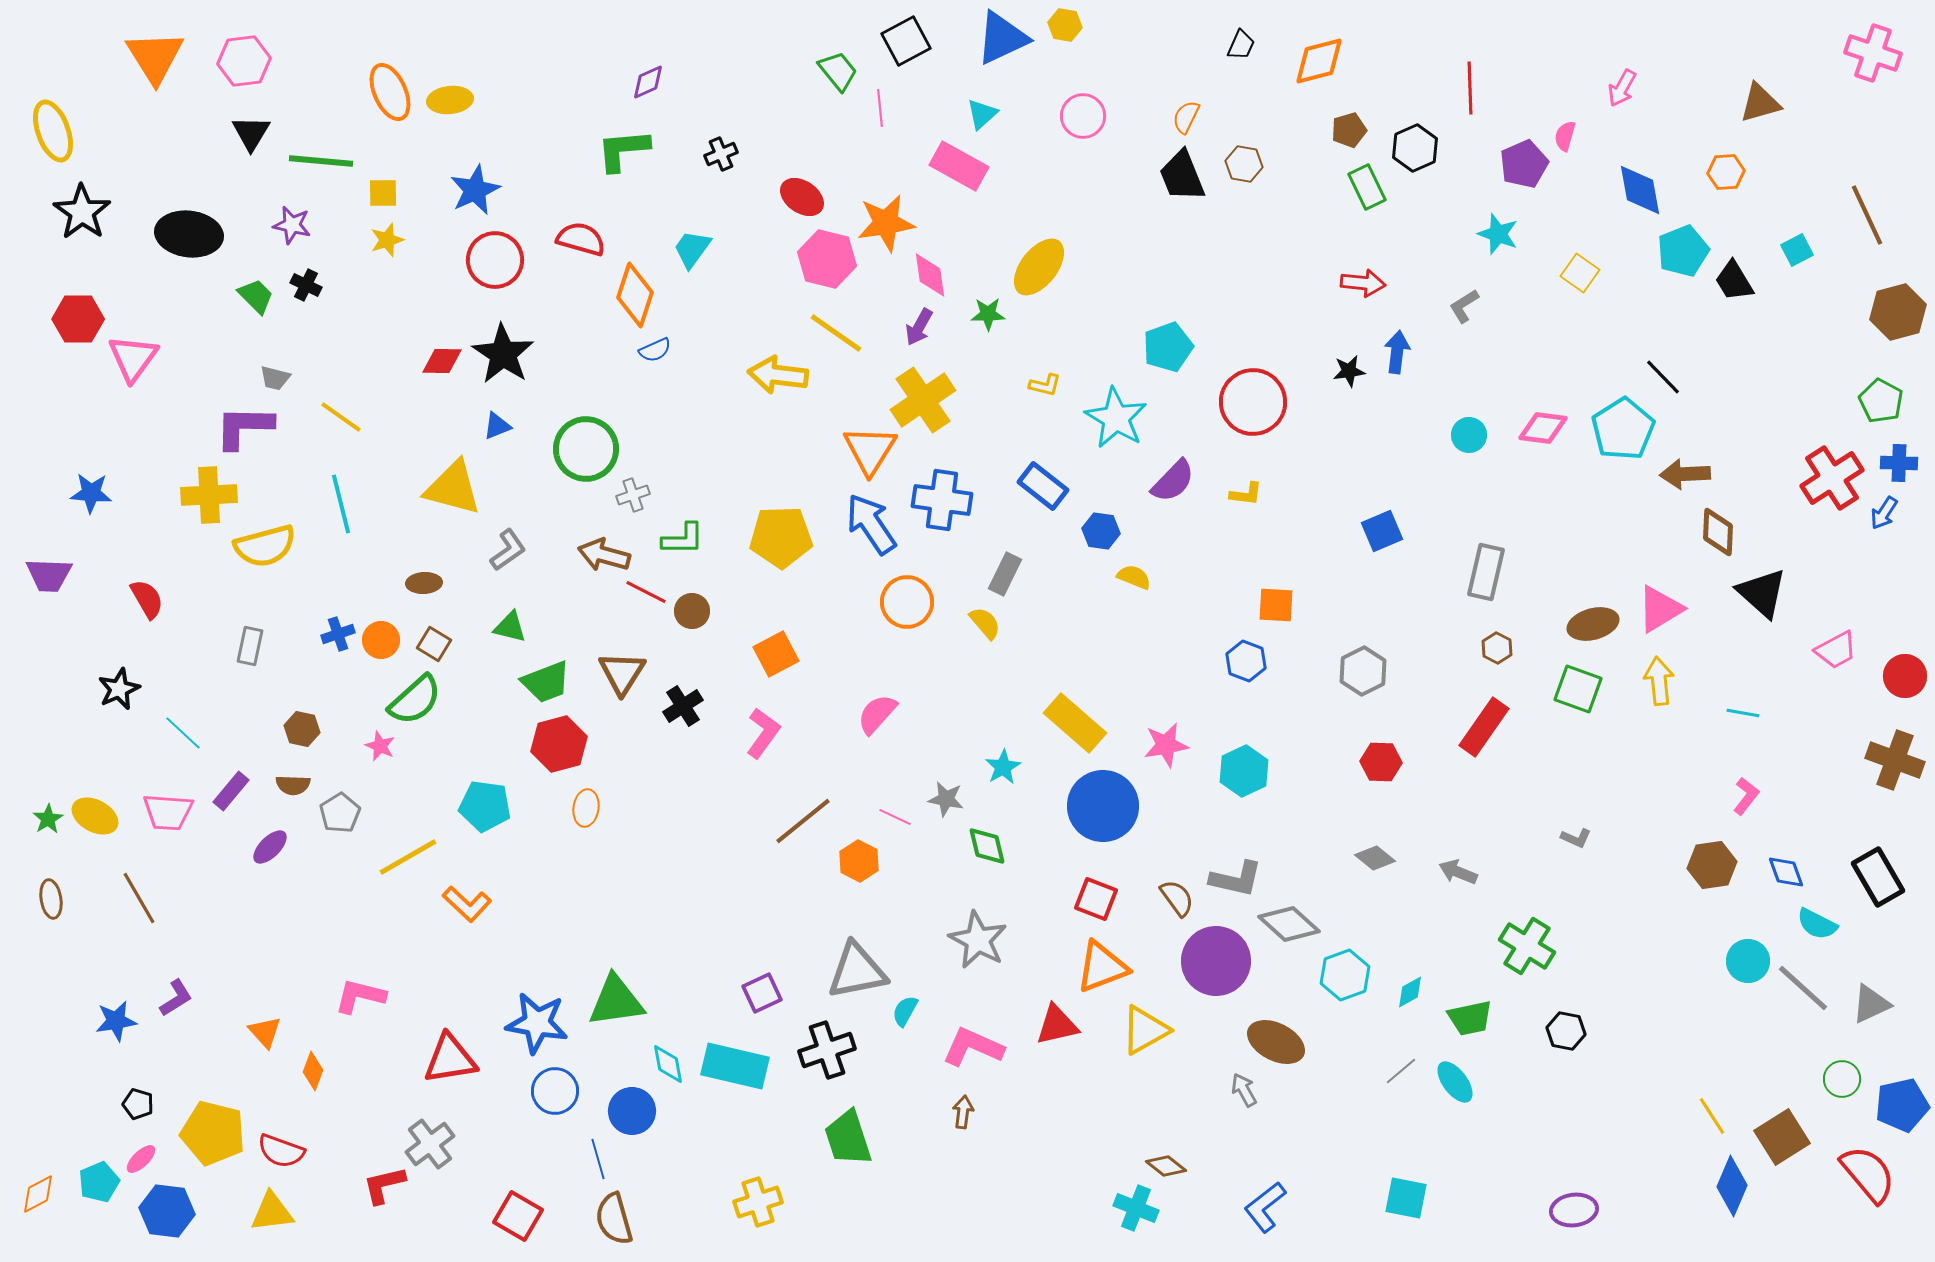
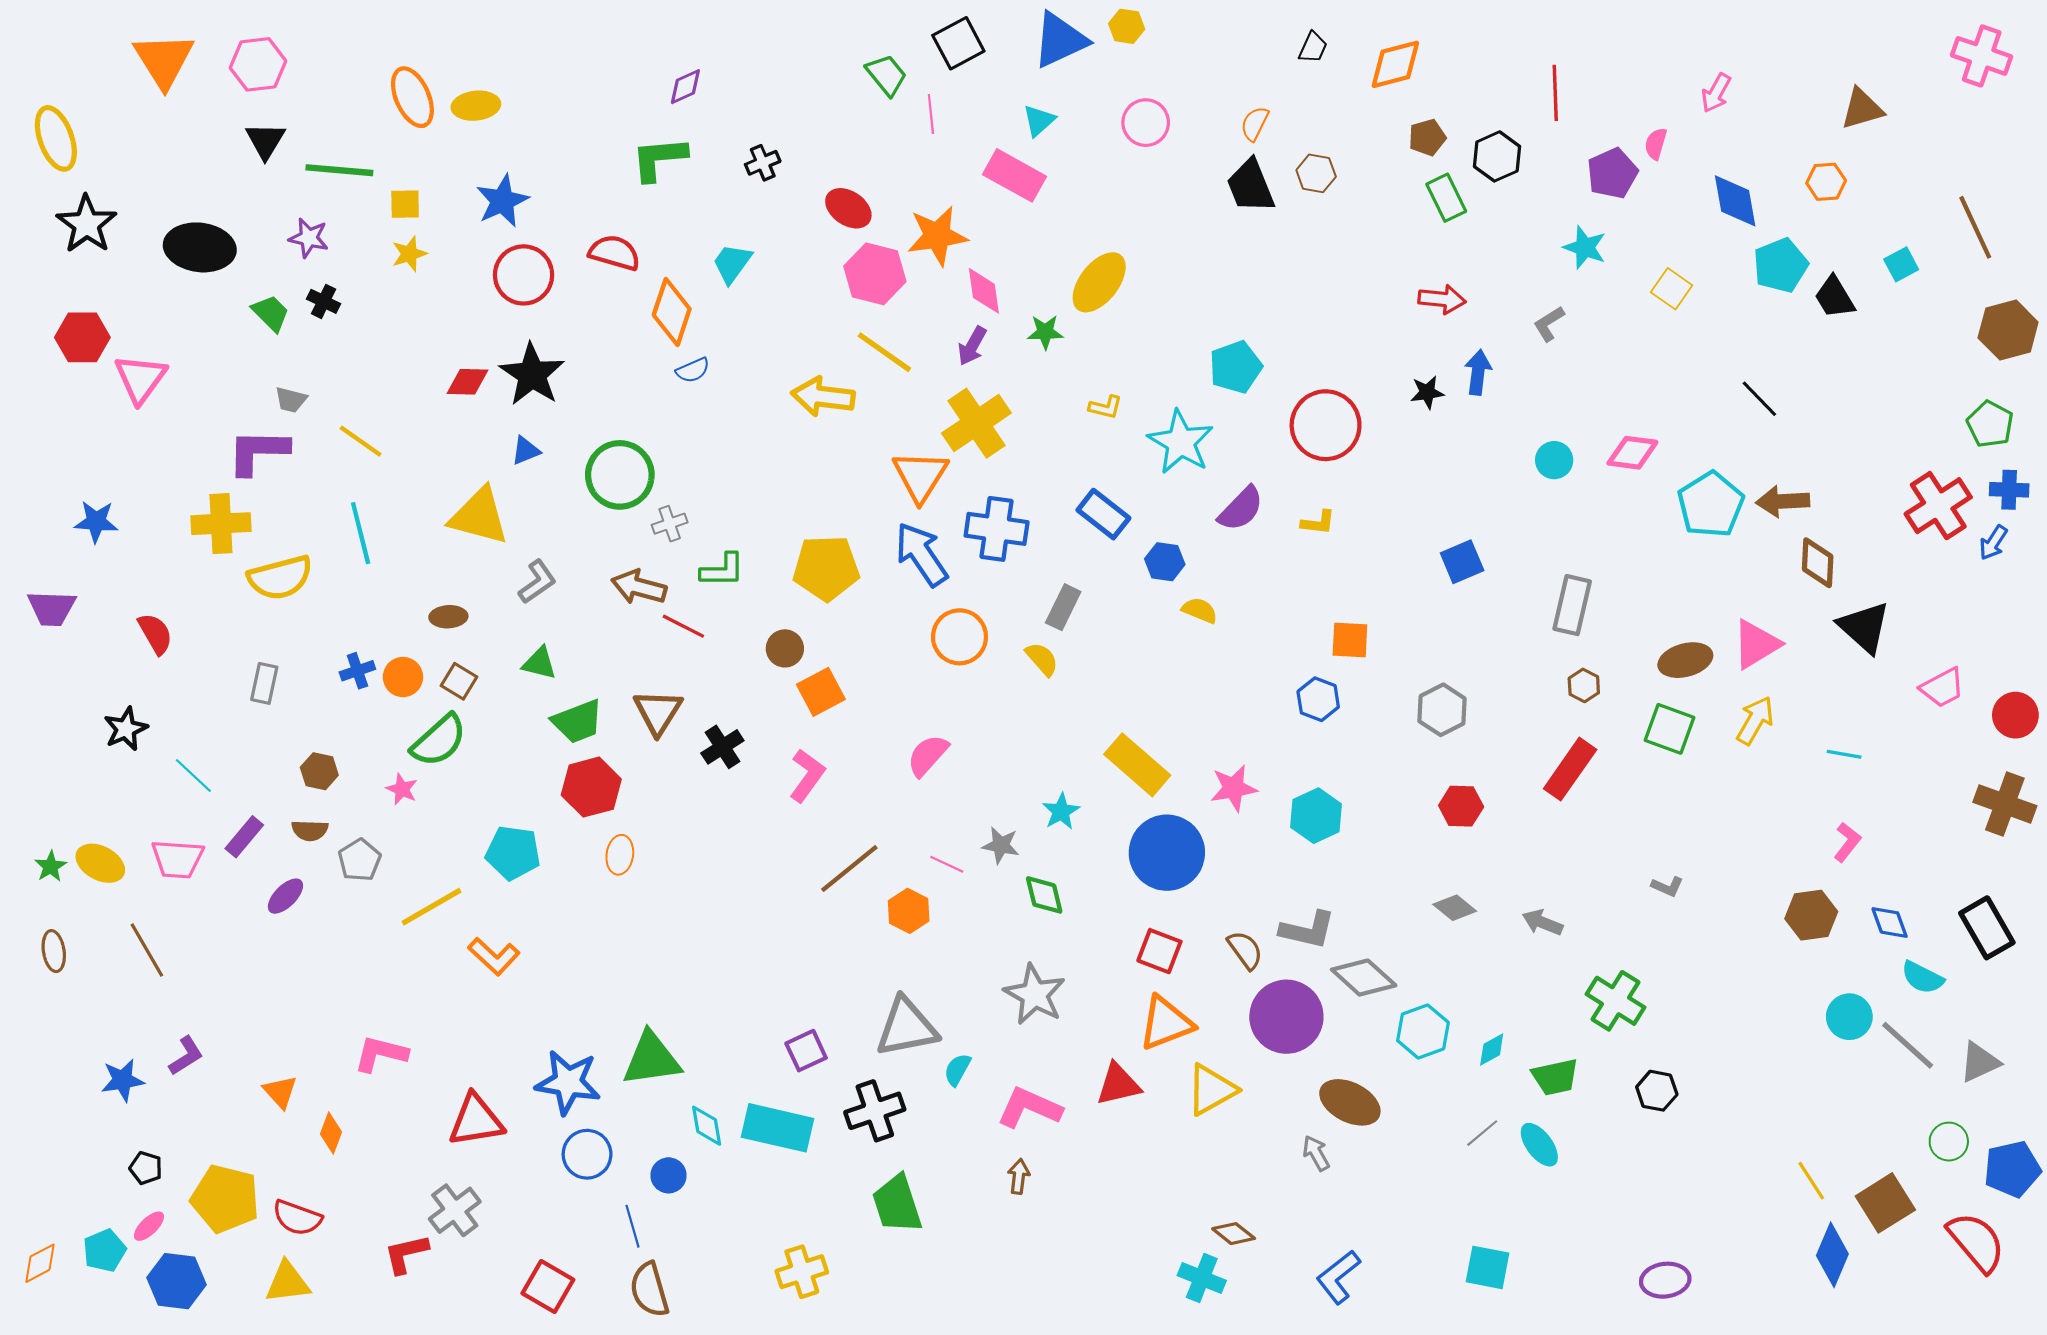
cyan pentagon: (1623, 429) -> (1711, 505), moved
brown circle: (692, 611) -> (785, 648), moved
yellow arrow: (1659, 681) -> (1755, 720), turned 36
blue circle: (632, 1111) -> (669, 1175), size x0.7

